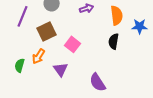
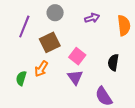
black semicircle: (114, 41) -> (113, 62), moved
purple triangle: (61, 69) -> (75, 77), moved

